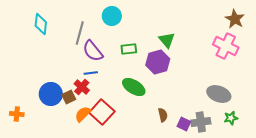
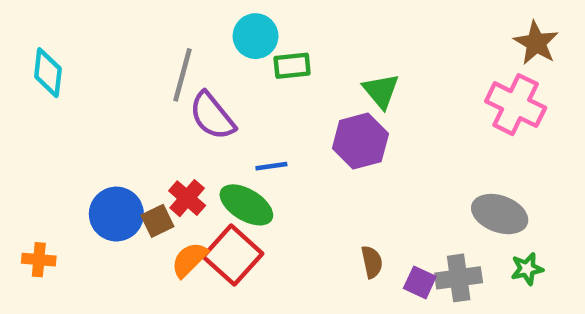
cyan diamond: (41, 24) -> (48, 73), moved
green rectangle: (129, 49) -> (292, 66), moved
blue line: (91, 73) -> (271, 166), moved
green ellipse: (134, 87) -> (246, 205), moved

